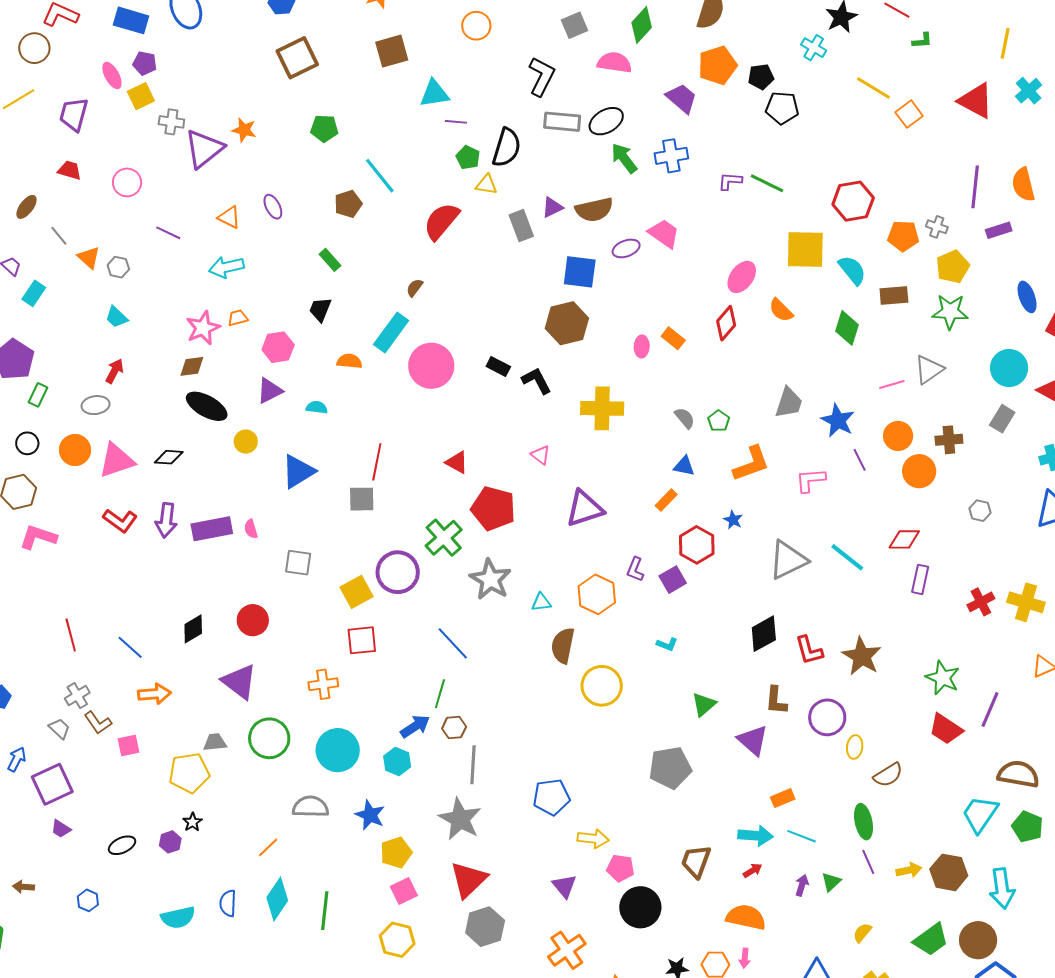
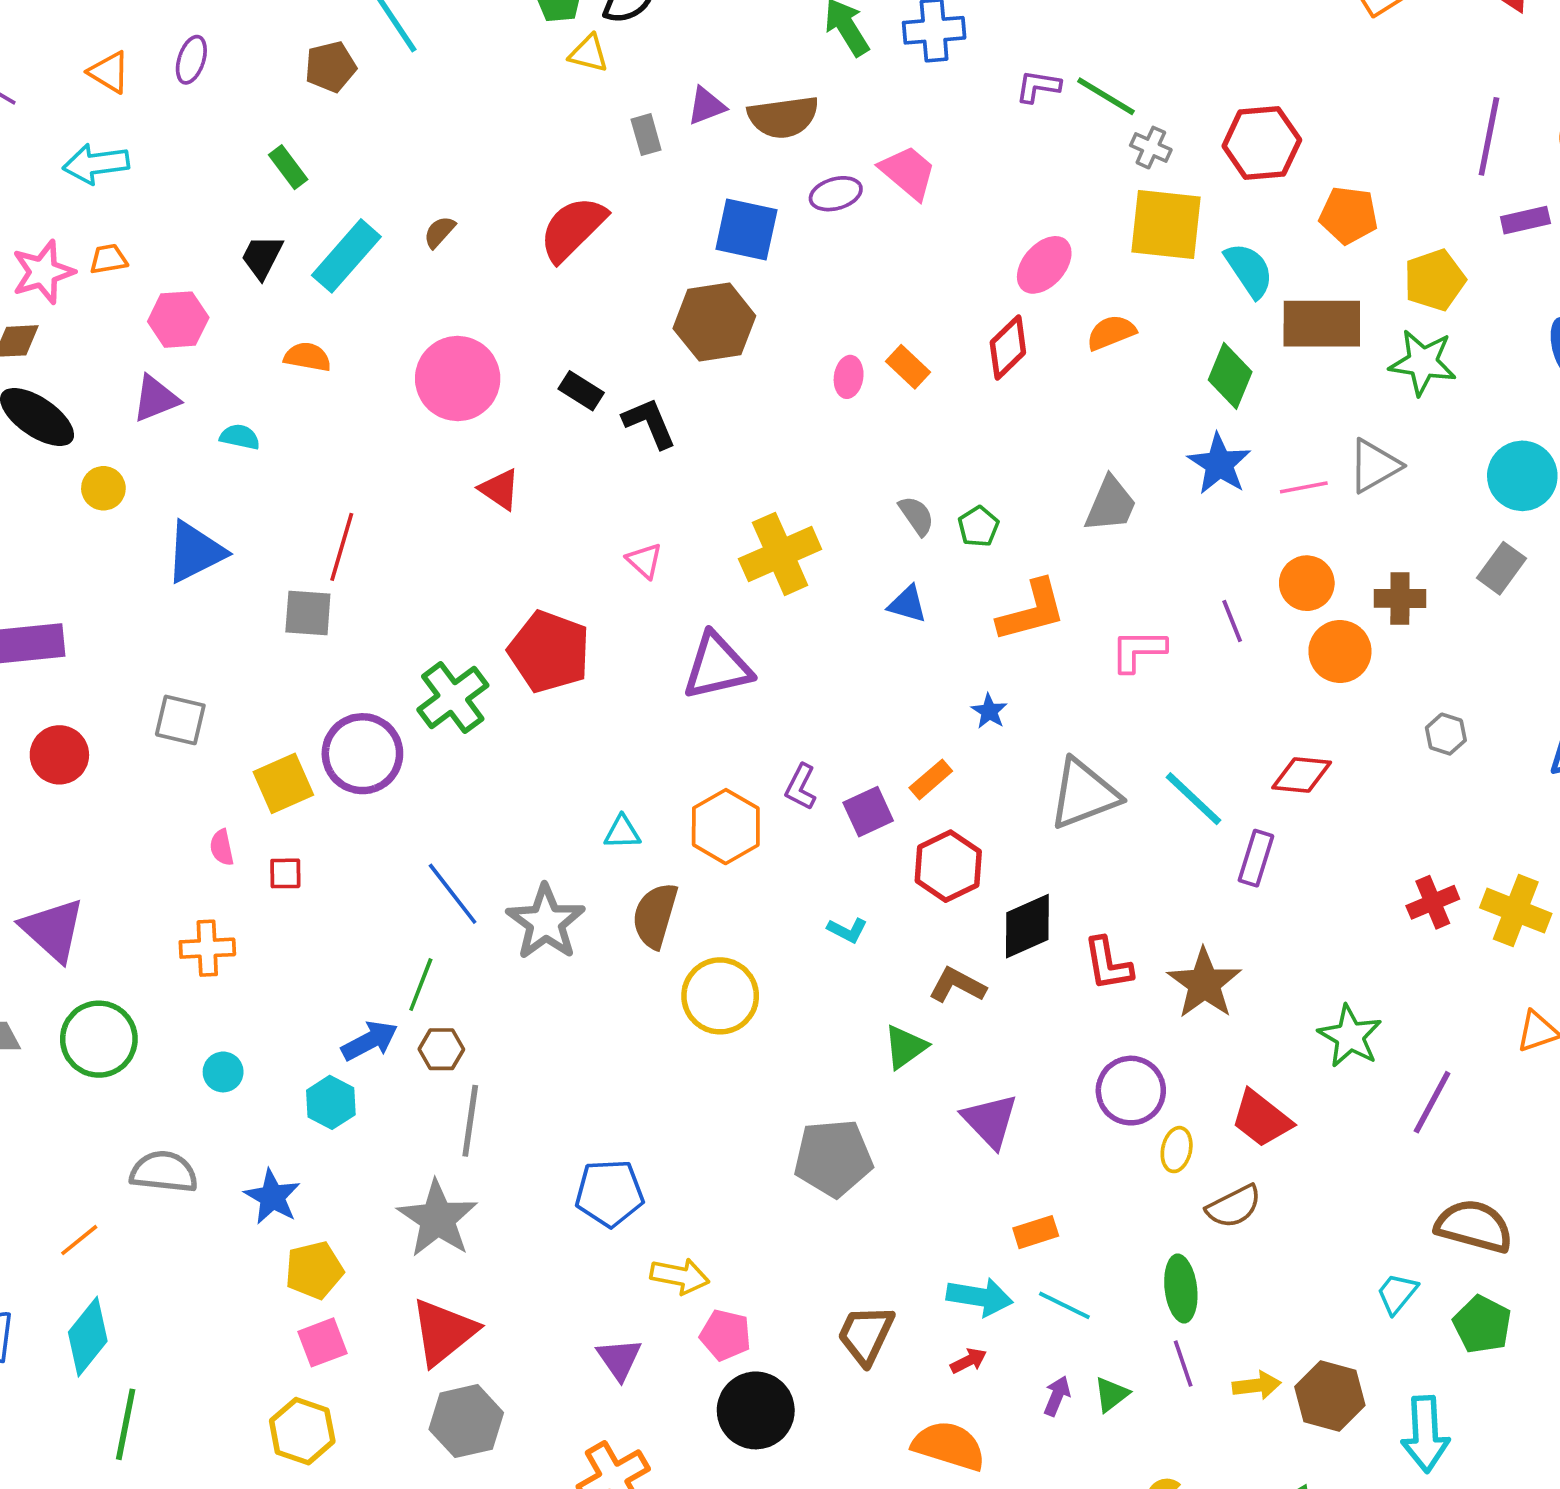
purple ellipse: (273, 207) -> (191, 60), turned 40
red semicircle: (441, 221) -> (573, 229), moved
gray rectangle: (521, 226) -> (646, 135), size x0.7
gray cross: (937, 227) -> (1151, 148), moved
brown rectangle: (894, 295) -> (1322, 324), size x1.5
orange semicircle: (781, 310) -> (1111, 332), turned 108
cyan rectangle: (391, 332) -> (346, 256), moved
yellow cross: (602, 408) -> (780, 554), moved, turned -30
blue star: (838, 421) -> (1219, 464), moved
red triangle: (457, 462) -> (500, 489), moved
orange rectangle: (666, 500) -> (931, 779), moved
pink semicircle: (251, 529) -> (222, 847), moved
red hexagon: (697, 545) -> (948, 866), moved
gray star: (490, 579) -> (546, 922), moved
purple rectangle: (920, 579) -> (1256, 858), moved
red circle: (253, 620) -> (59, 755), moved
red square: (362, 640) -> (285, 873), size x0.6
brown L-shape: (776, 701) -> (957, 985), moved, turned 108
red trapezoid: (946, 729) -> (1261, 1119), moved
cyan circle: (338, 750) -> (223, 1072), size x0.5
cyan trapezoid: (980, 814) -> (1397, 1293), size x0.6
green line: (325, 911) -> (126, 1424), moved

